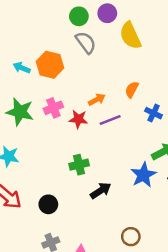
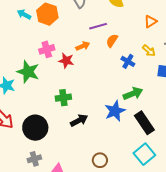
green star: (20, 112) -> (28, 72), moved
purple line: (110, 120) -> (98, 26), moved
black circle: (48, 204) -> (35, 128), size x1.6

